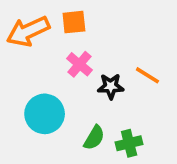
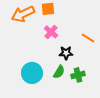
black star: (111, 86) -> (66, 53), moved
cyan circle: (45, 114) -> (32, 73), moved

